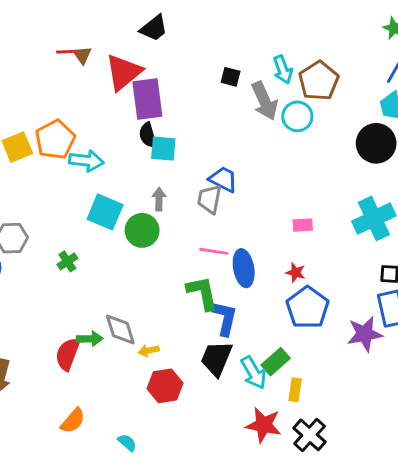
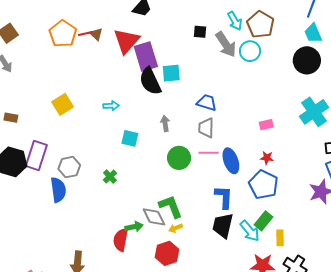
black semicircle: (148, 135) -> (150, 81), size x1.6
orange pentagon: (55, 140) -> (63, 34), moved
cyan square: (163, 149) -> (171, 73), moved
cyan arrow: (86, 161) -> (111, 106), size x0.7
gray trapezoid: (210, 199) -> (206, 128), moved
cyan square: (105, 212) -> (130, 138), size x0.7
green circle: (142, 230) -> (179, 158), moved
green L-shape: (202, 293) -> (171, 207), moved
blue pentagon: (308, 308) -> (263, 185), moved
red hexagon: (165, 386) -> (167, 253), moved

